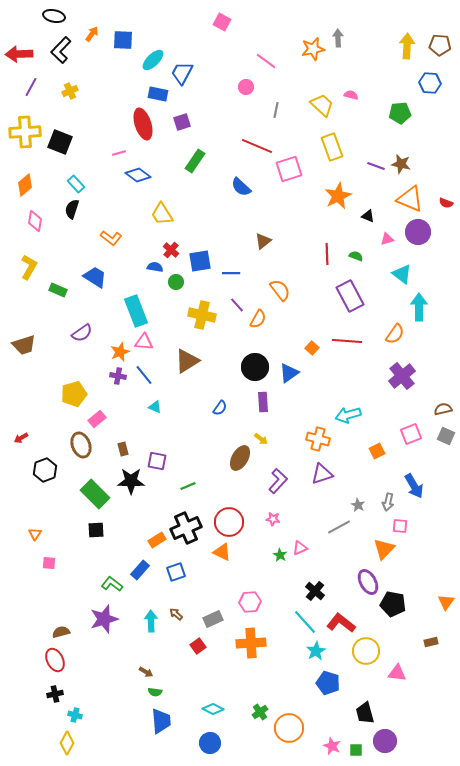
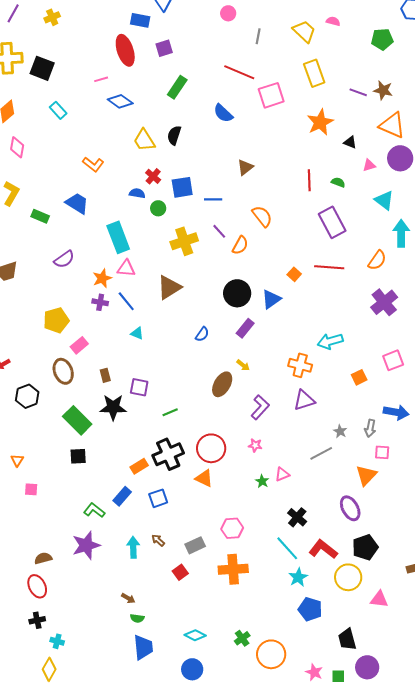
black semicircle: (72, 209) -> (174, 135), moved
yellow cross: (202, 315) -> (184, 241), turned -32
purple rectangle: (263, 402) -> (245, 328), turned 42
blue arrow: (414, 486) -> (396, 412), turned -50
black pentagon: (393, 604) -> (365, 547), moved, turned -30

